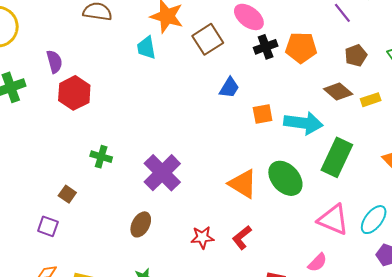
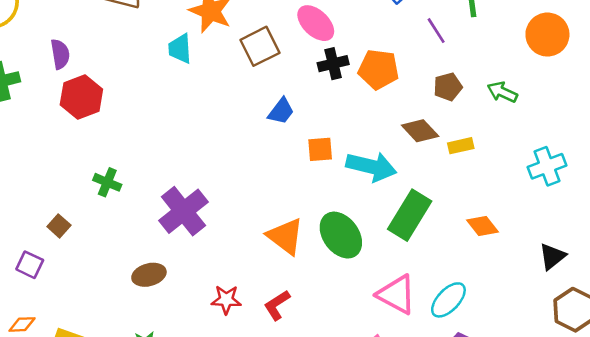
brown ellipse: (141, 224) -> (149, 275), turned 40

